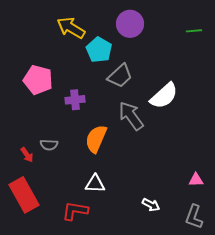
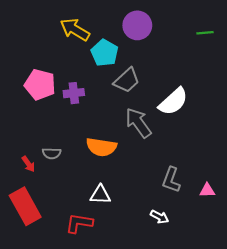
purple cross: (75, 100) -> (74, 93), moved
orange semicircle: (96, 139) -> (101, 147), turned -104
gray L-shape: (194, 217) -> (171, 180), moved

